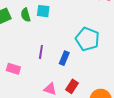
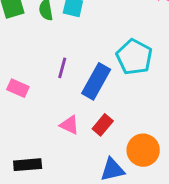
blue rectangle: (64, 58) -> (96, 81), size x1.6

